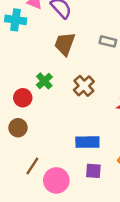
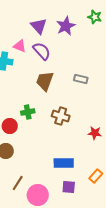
green cross: (44, 81) -> (28, 112), turned 32
brown cross: (84, 86) -> (61, 116), turned -30

